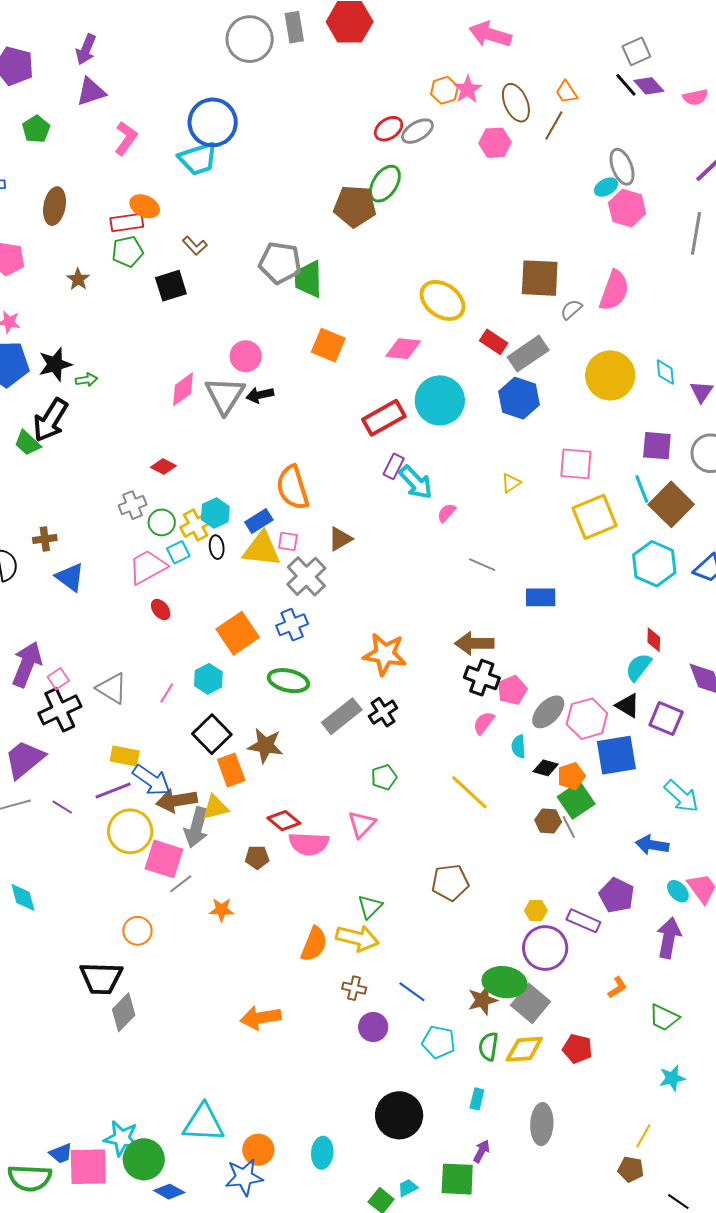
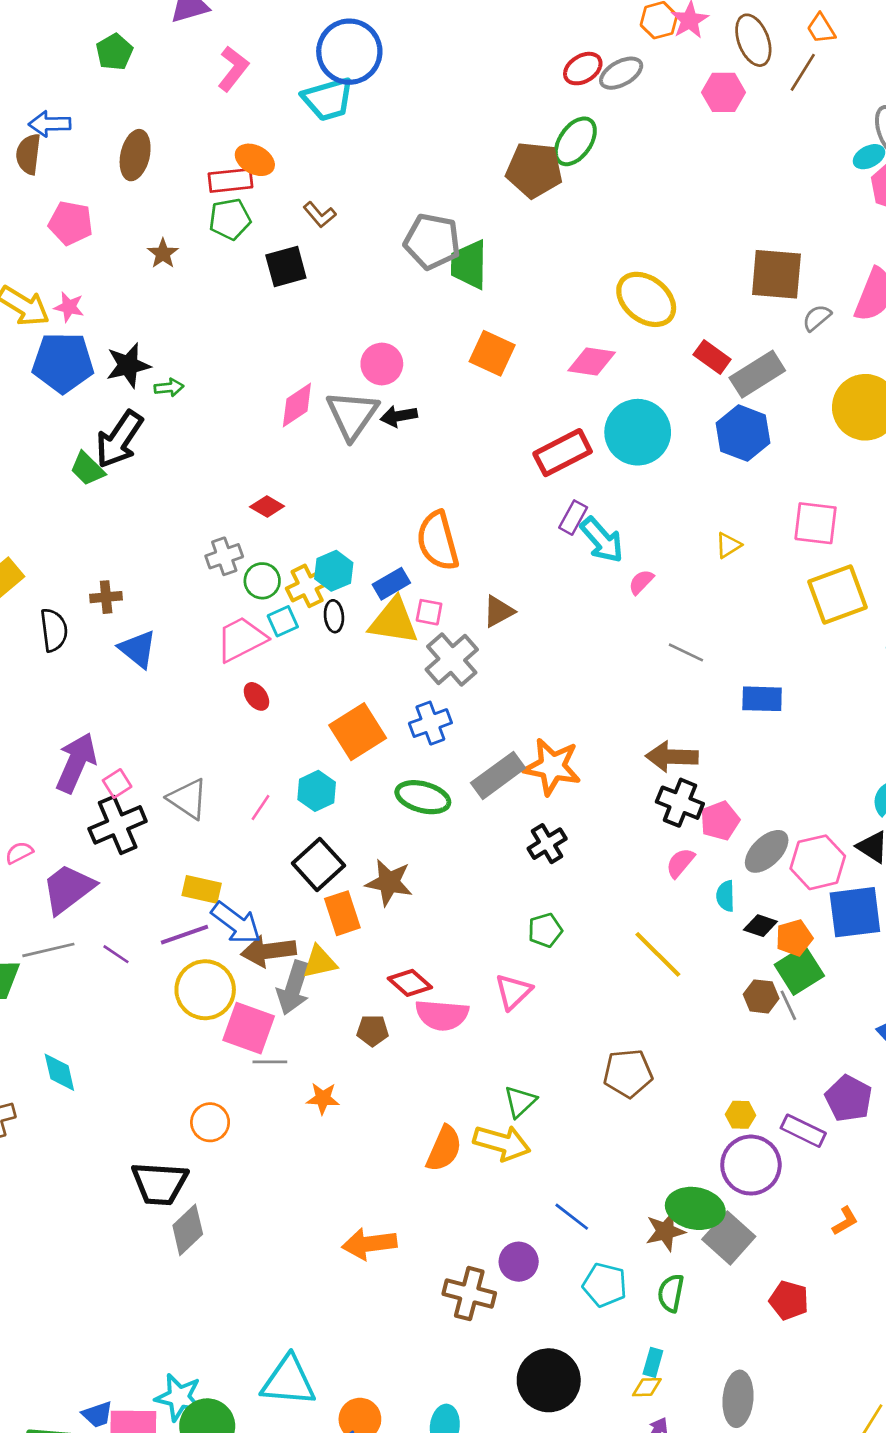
gray rectangle: (342, 716) -> (498, 775), moved
gray line: (181, 884) -> (270, 1062), turned 35
brown cross: (354, 988) -> (469, 1294), moved, size x1.6
yellow diamond: (524, 1049) -> (647, 1387), moved, size x0.6

